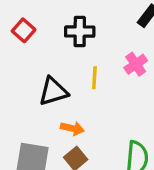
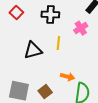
pink cross: (136, 64) -> (81, 28), moved
orange arrow: (72, 128) -> (68, 77), moved

